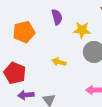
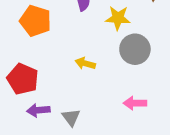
orange pentagon: (24, 32) -> (36, 21), turned 30

